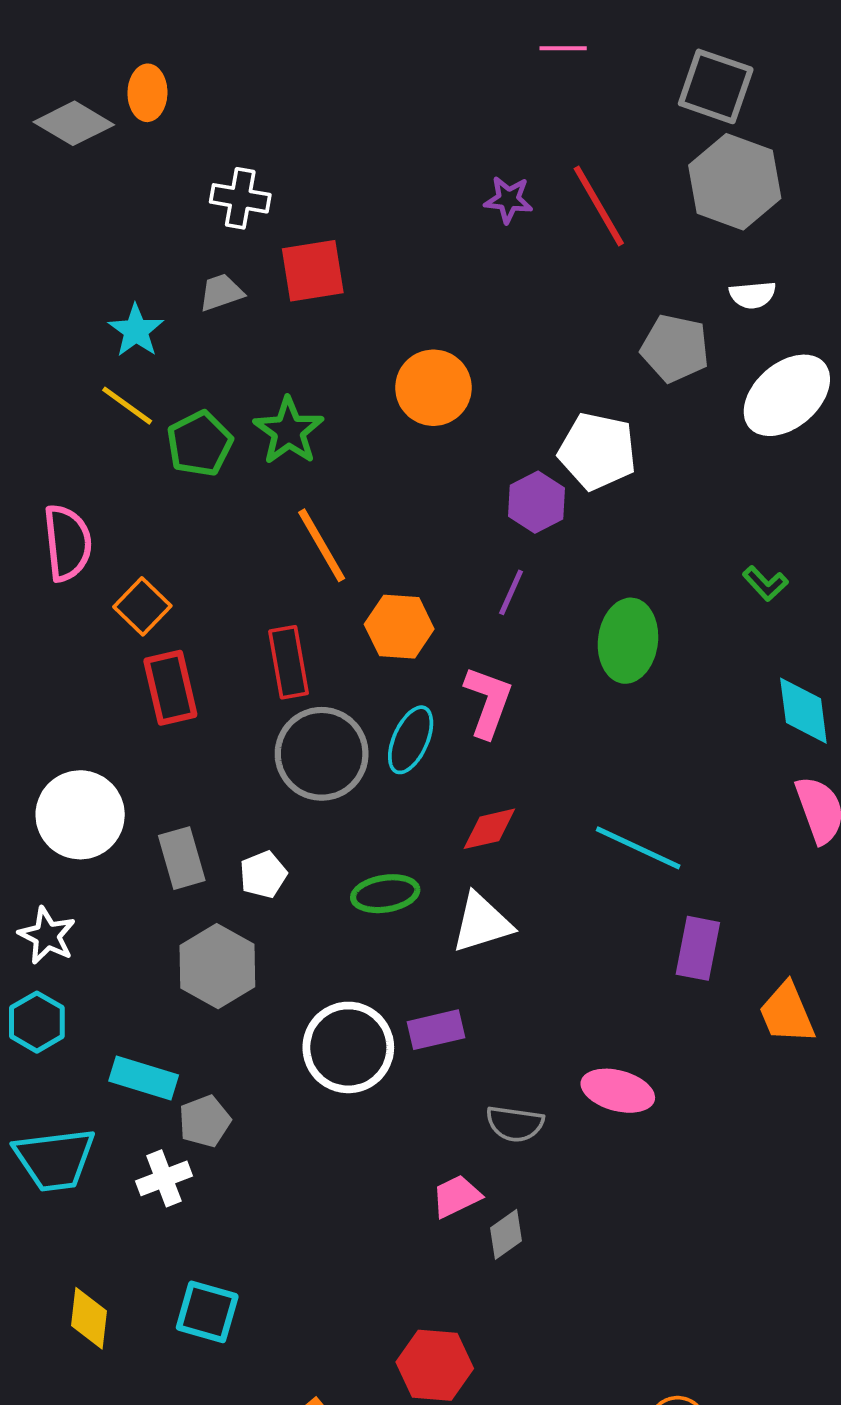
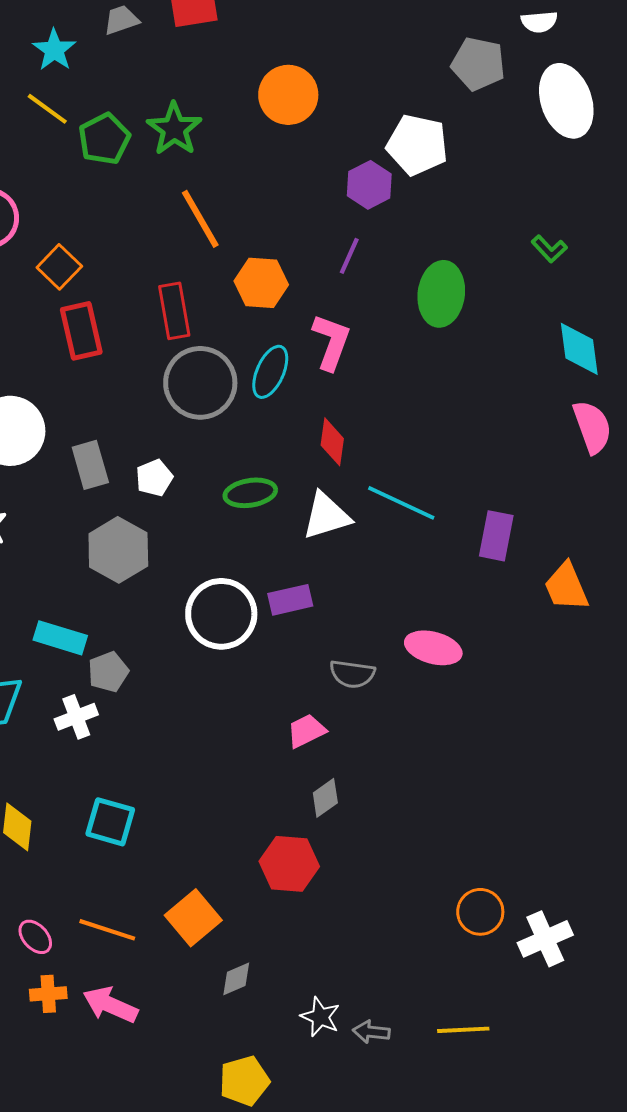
white ellipse: (787, 395) -> (566, 101), turned -68
red diamond: (489, 829) -> (332, 442), turned -69
cyan line: (638, 848) -> (401, 503), moved
gray diamond: (506, 1234) -> (325, 798), moved

